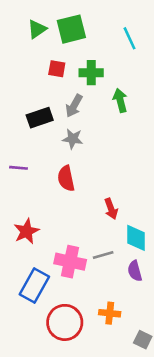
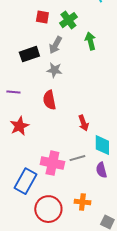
green cross: (91, 73) -> (68, 20), turned -36
red star: (26, 231) -> (19, 126), moved

